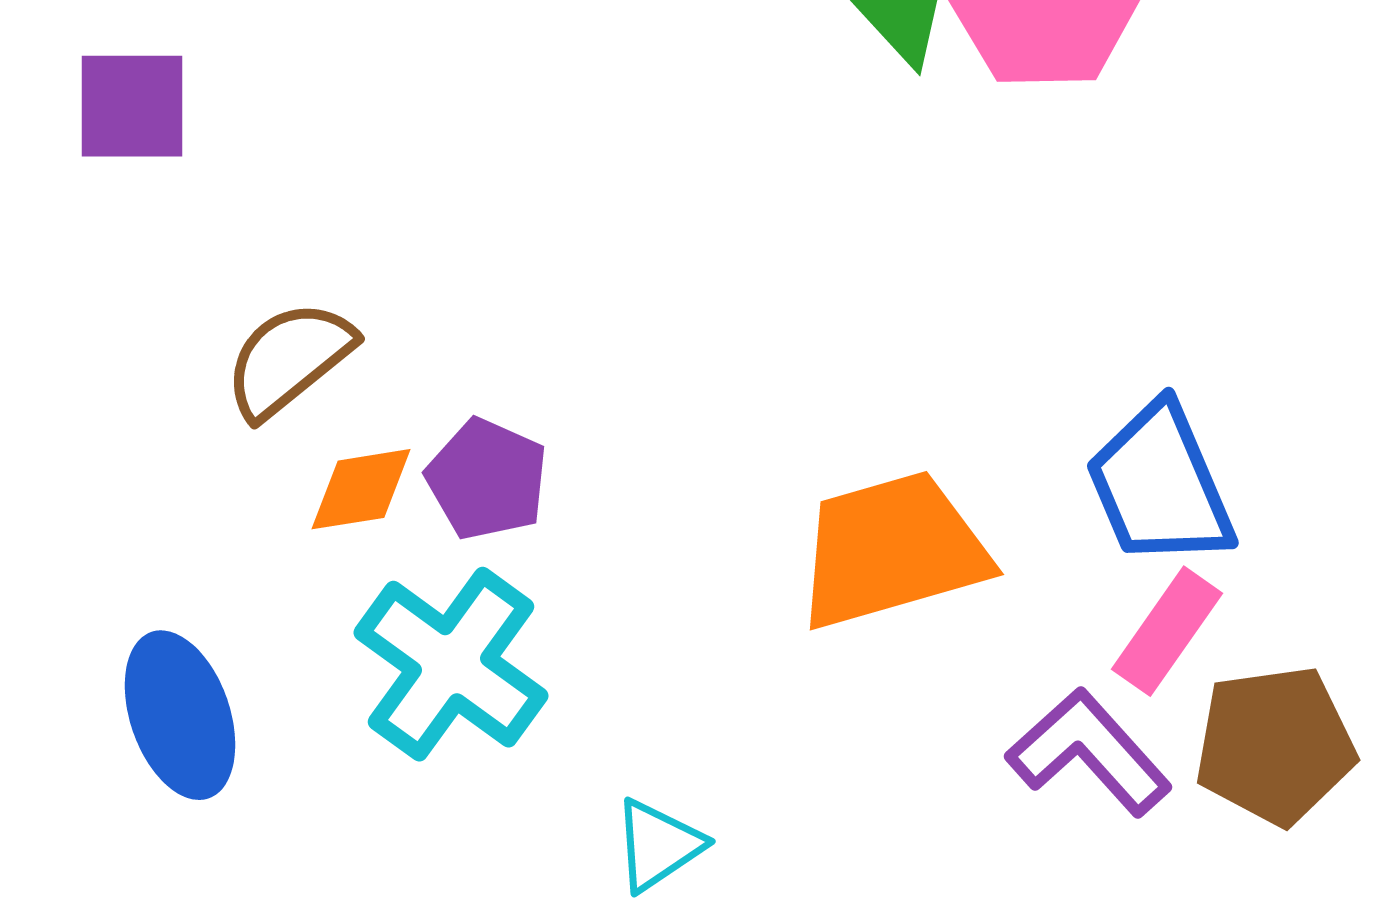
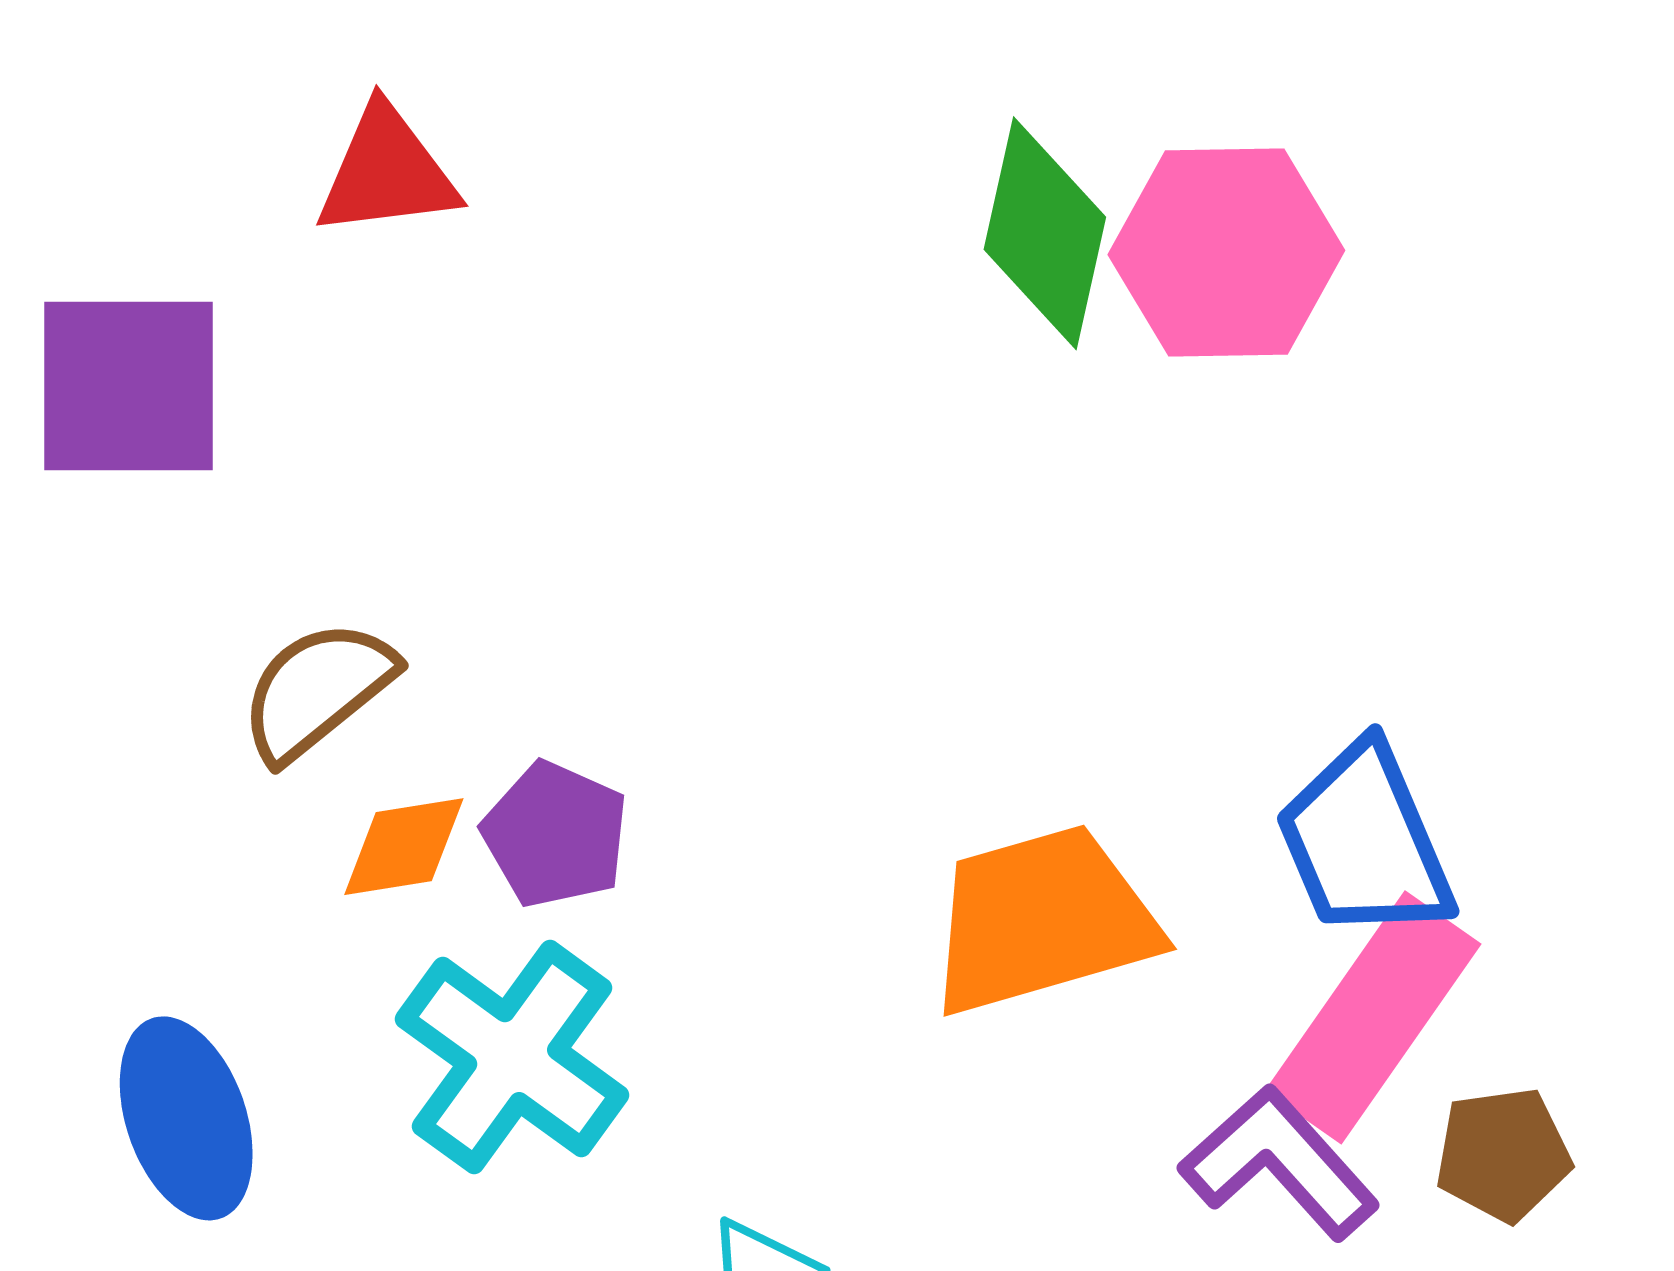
purple square: (132, 106) -> (128, 386), size x1.4
pink rectangle: (1167, 631) -> (1373, 1017), size x1.6
brown pentagon: (1275, 745) -> (1503, 1154), size x0.7

